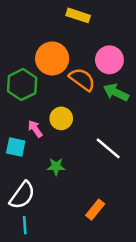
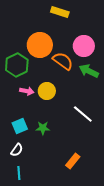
pink arrow: (35, 129) -> (27, 91), moved, turned 136
cyan square: (16, 147) -> (20, 126), moved, turned -35
white semicircle: (22, 195) -> (17, 150), size x0.6

